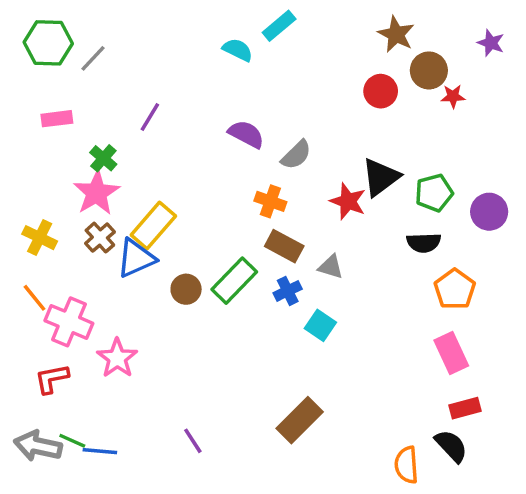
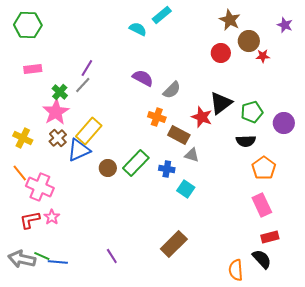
gray line: (93, 58) -> (83, 85), moved
brown rectangle: (284, 246) -> (179, 135), moved
blue cross: (288, 291) -> (167, 169), turned 35
pink star: (117, 358) -> (52, 217), moved, size x0.7

